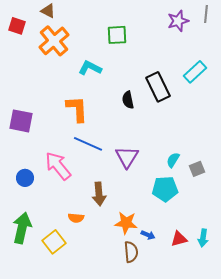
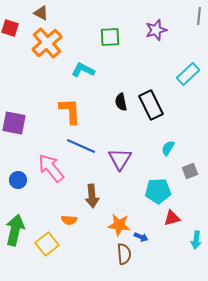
purple star: (178, 21) -> (156, 30), moved
black rectangle: (158, 87) -> (151, 105), moved
cyan semicircle: (173, 160) -> (168, 148), moved
red triangle: (179, 239) -> (172, 218), moved

